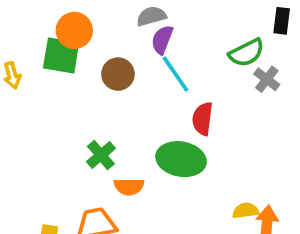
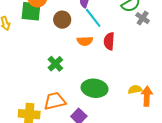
green ellipse: (181, 159) -> (95, 88), moved
orange semicircle: (129, 187) -> (85, 41), moved

